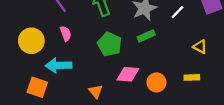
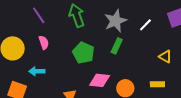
green rectangle: (146, 36) -> (117, 46), turned -42
cyan arrow: (59, 65) -> (37, 71), size x0.7

